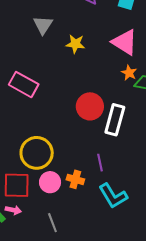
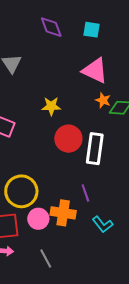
yellow star: (75, 44) -> (51, 106), moved
orange cross: (75, 179) -> (63, 213), size x1.4
cyan L-shape: (113, 196) -> (103, 224), size x0.7

